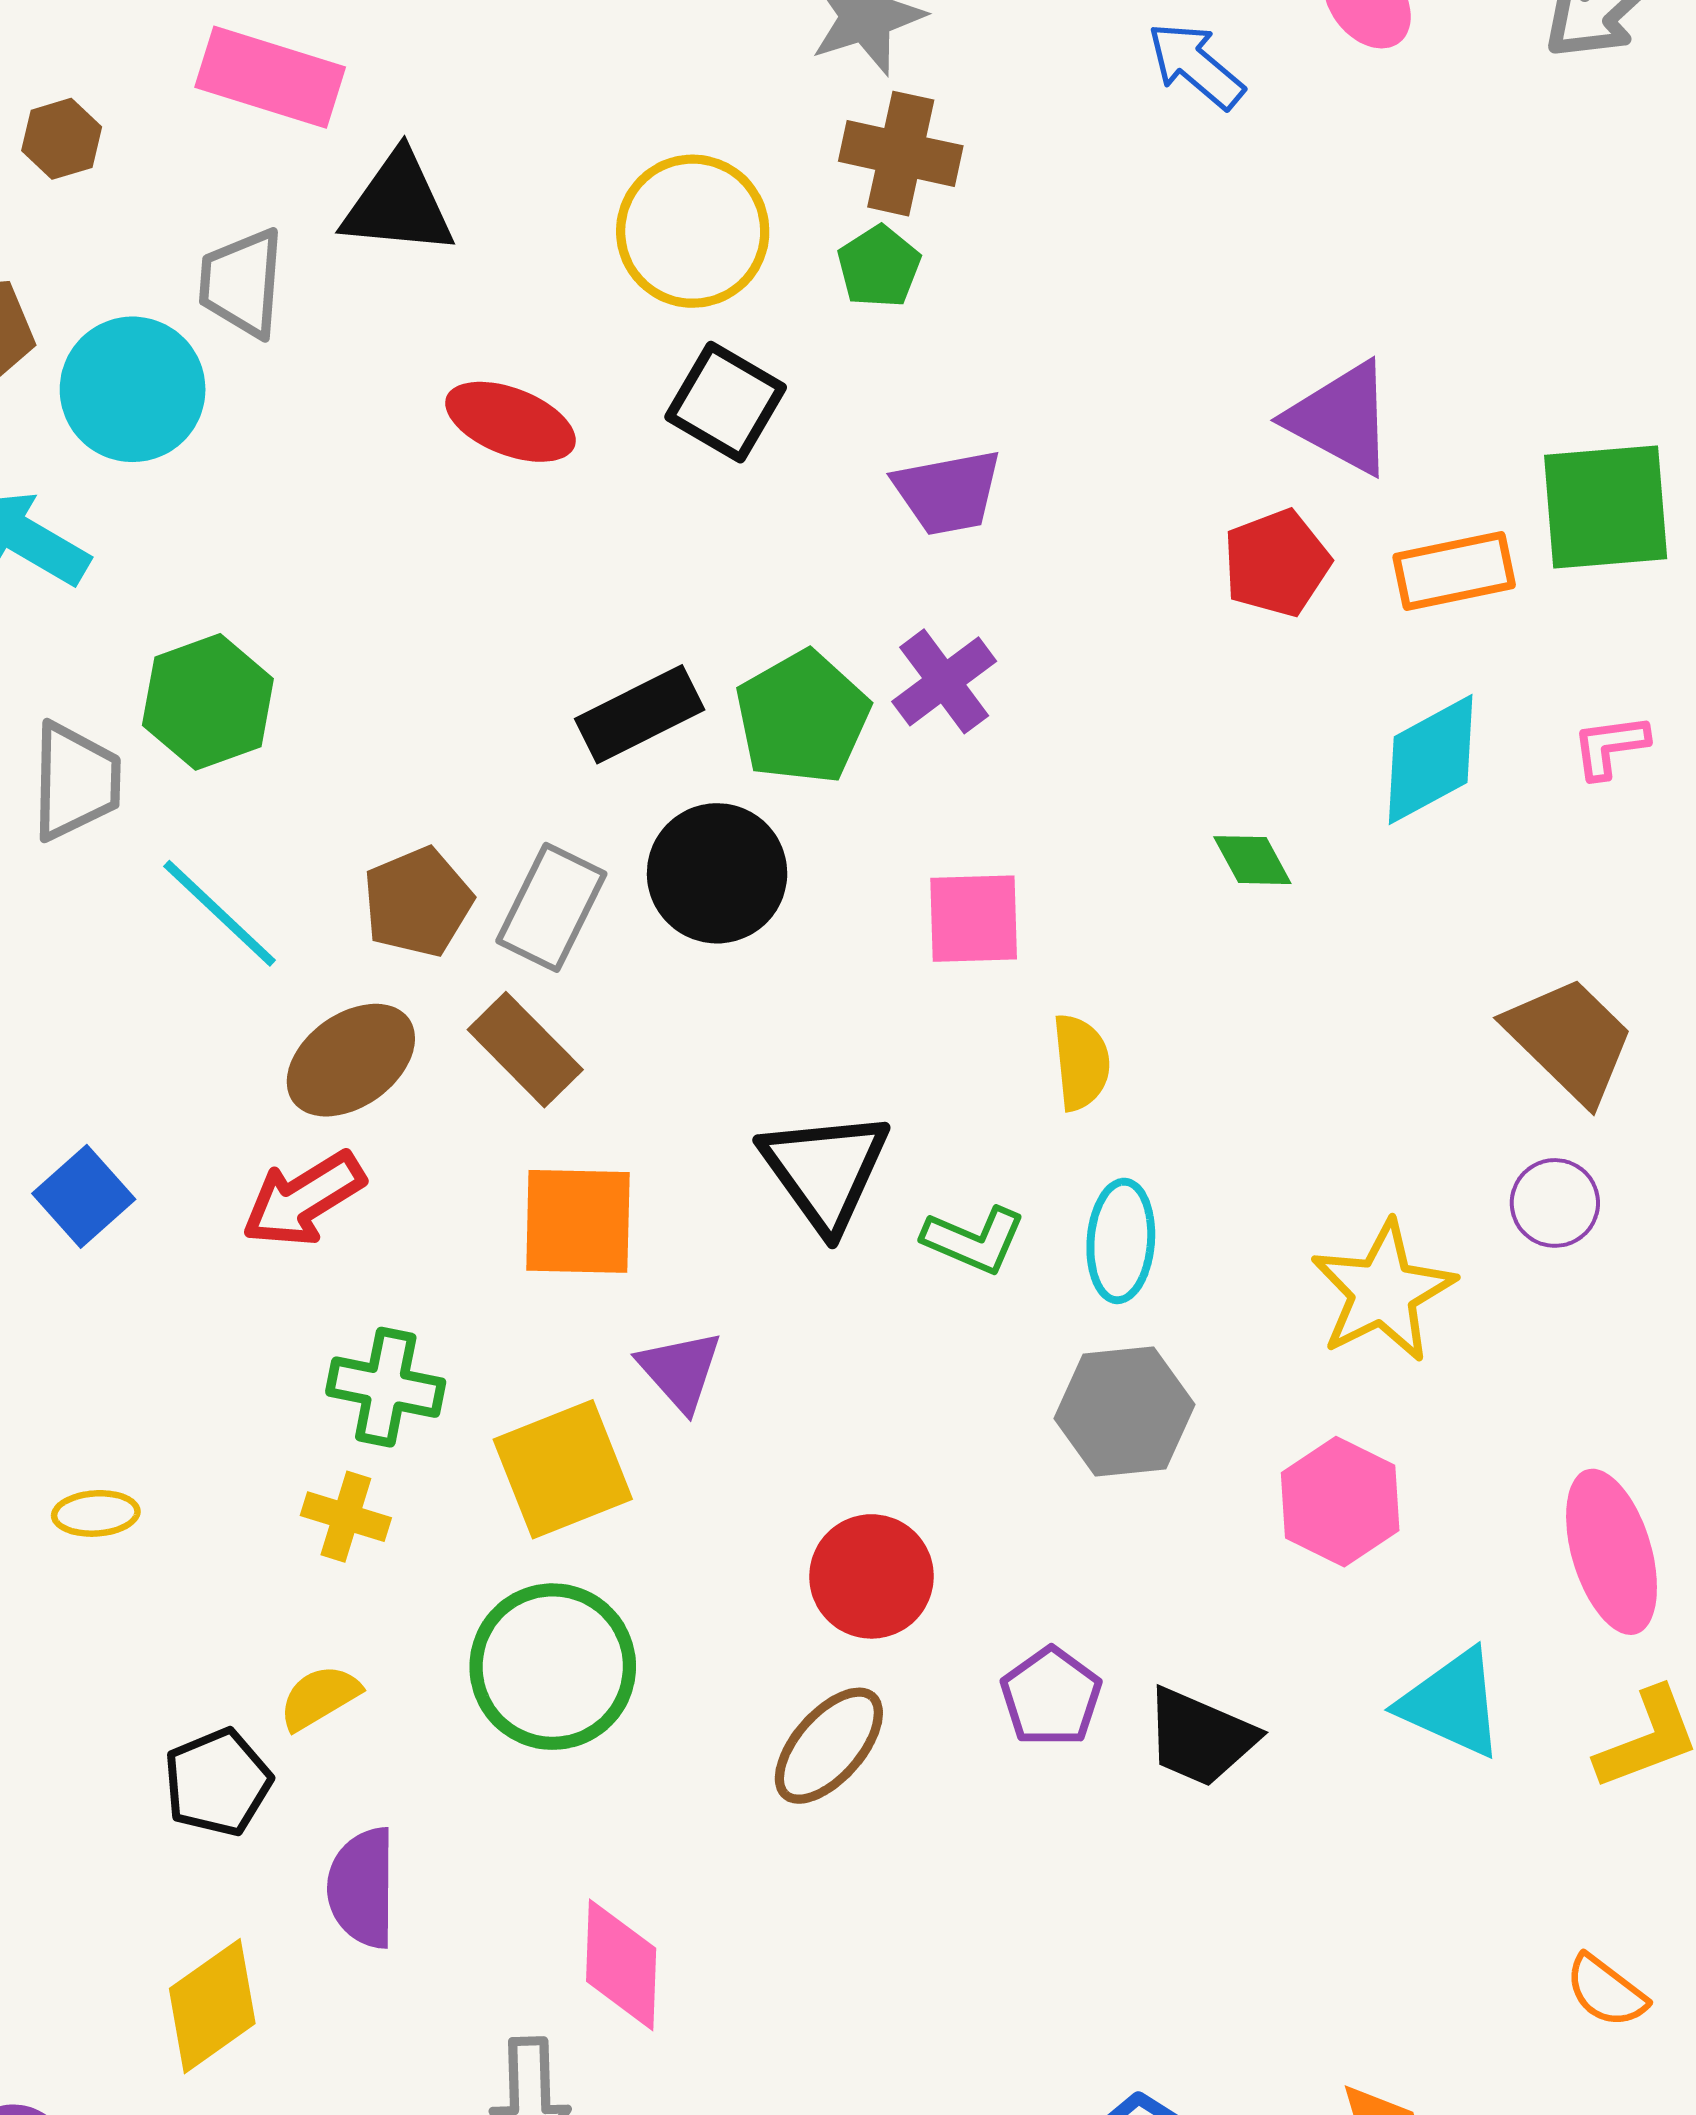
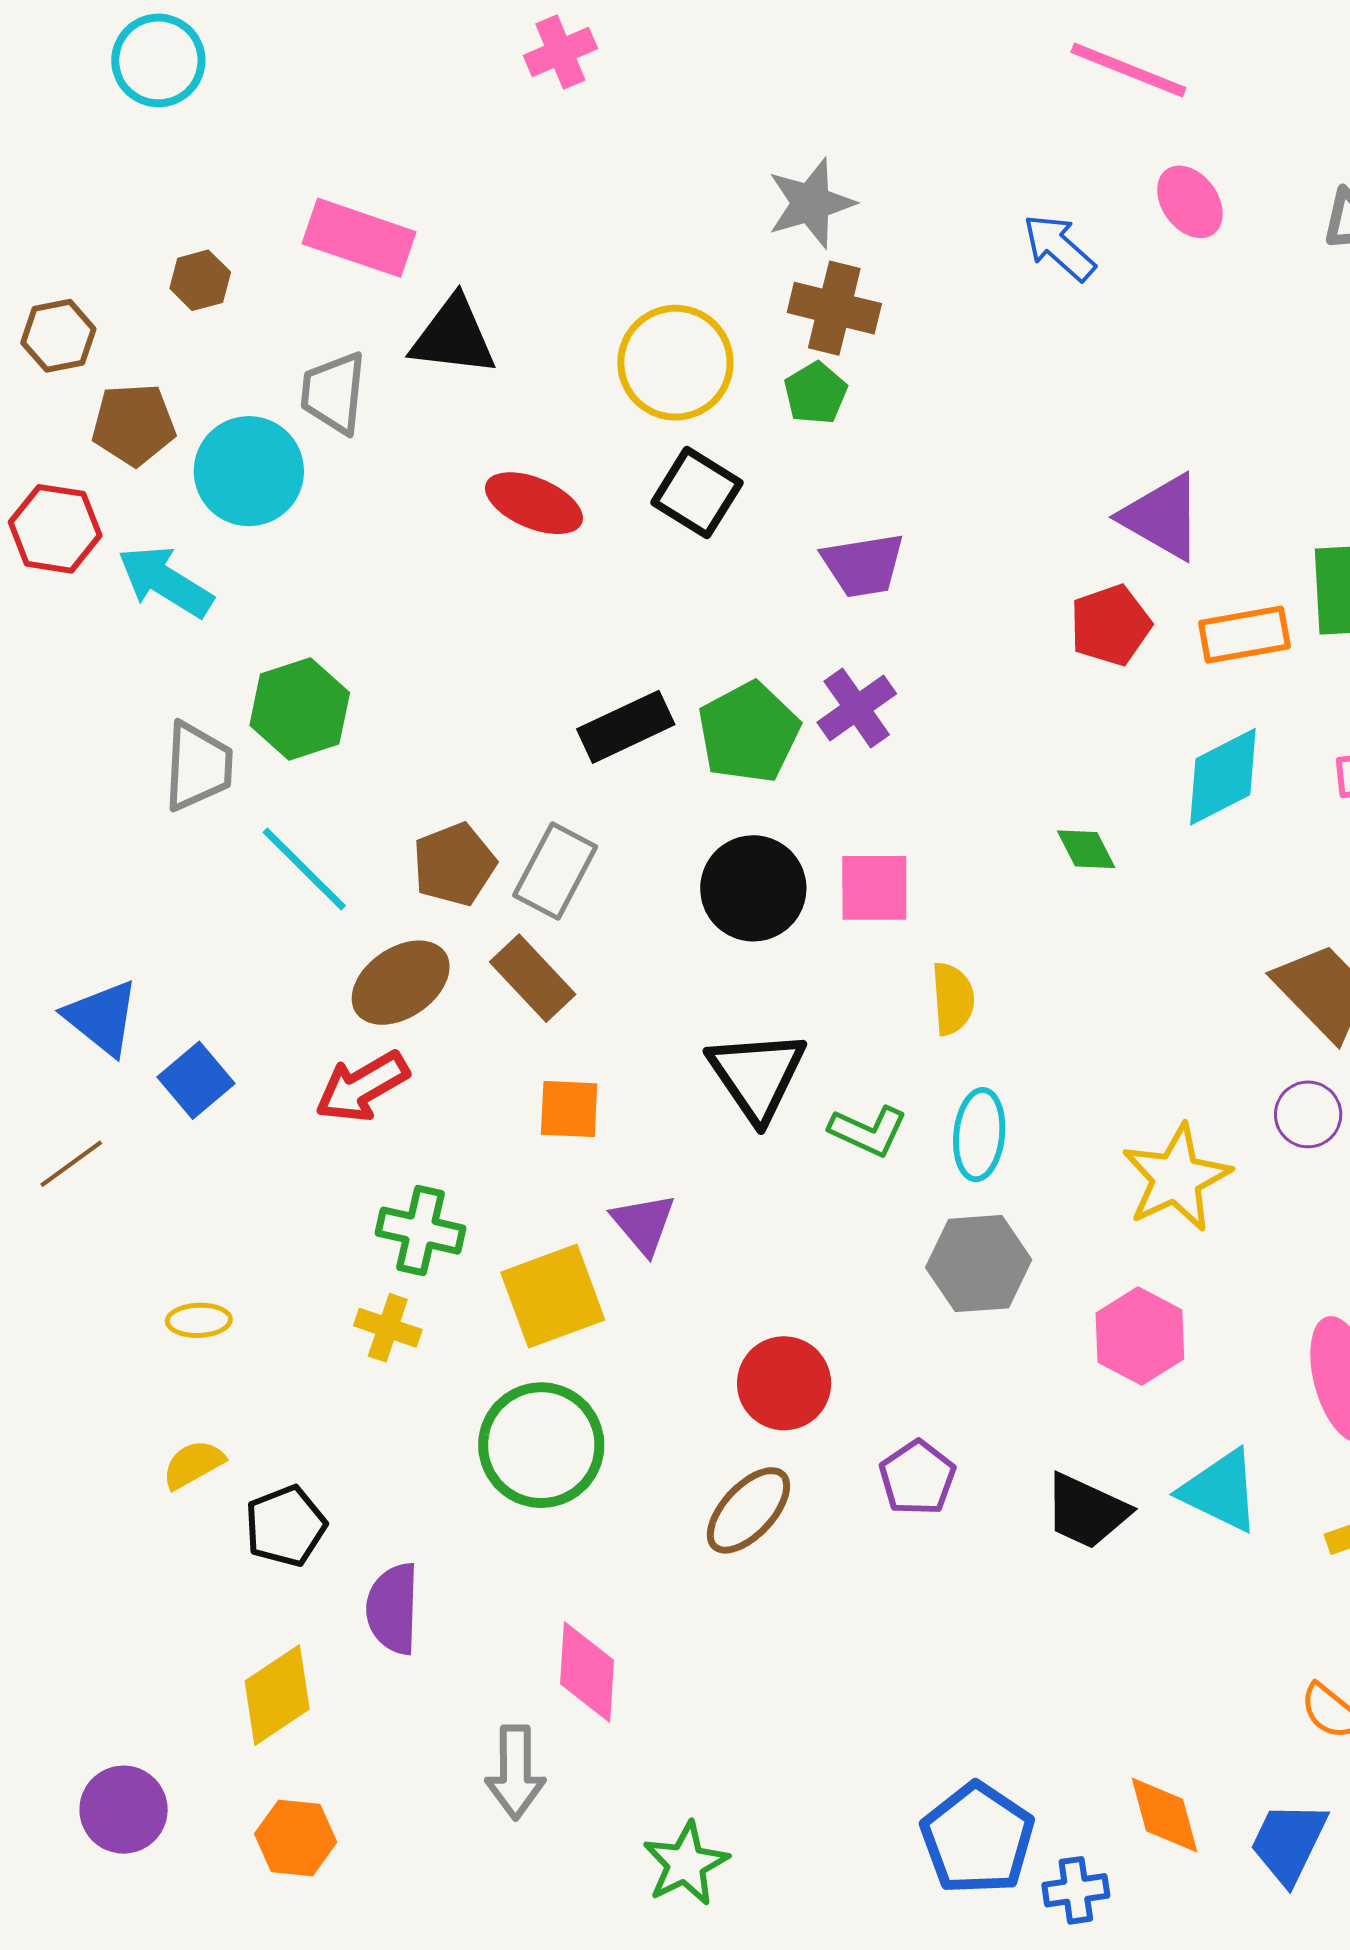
black circle: (717, 873) -> (753, 888), moved
orange square: (578, 1221) -> (569, 1109), size x0.7
yellow semicircle: (320, 1697) -> (193, 1464), moved
black trapezoid: (1200, 1737) -> (1086, 1511), moved

